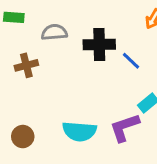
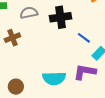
blue line: (131, 61) -> (84, 38), moved
purple L-shape: (124, 127) -> (85, 72), turned 35

